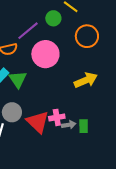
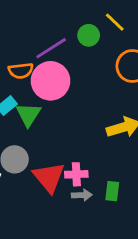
pink circle: (45, 54) -> (51, 81), moved
gray arrow: (69, 125) -> (82, 195), moved

